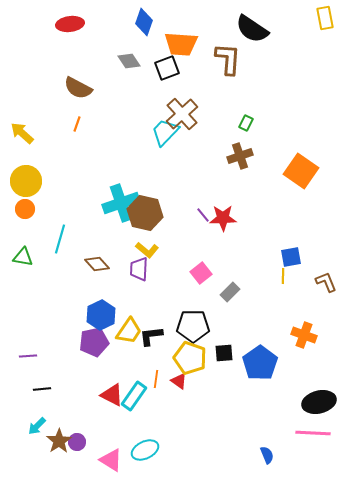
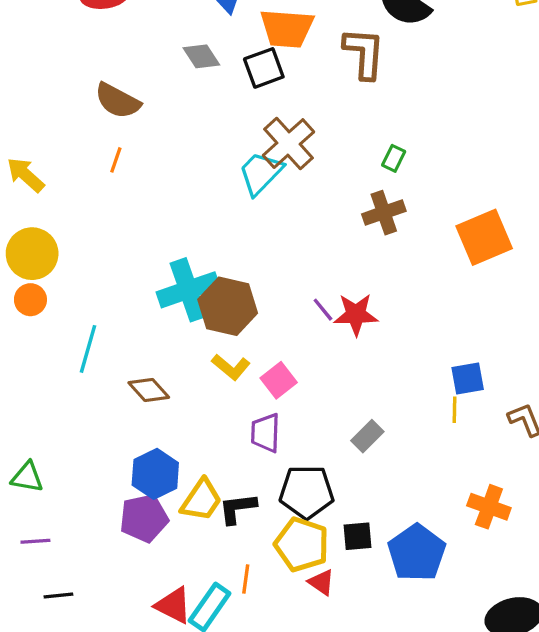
orange square: (301, 171) -> (484, 237), turned 32
green triangle: (23, 257) -> (27, 477), moved
purple trapezoid: (139, 269) -> (265, 433), moved
pink square: (201, 273) -> (279, 380), moved
red triangle: (179, 381) -> (321, 582), moved

